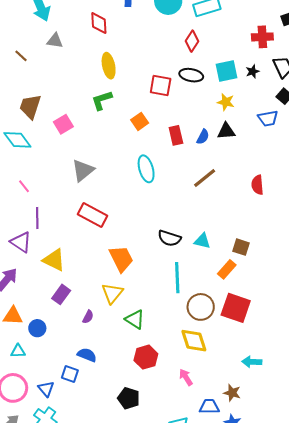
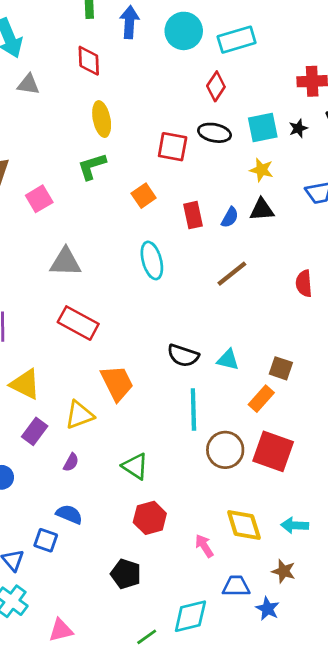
gray triangle: (83, 170) -> (65, 262), turned 40
yellow triangle: (112, 293) -> (79, 415), moved, turned 30
yellow diamond: (194, 341) -> (244, 525), moved
brown star: (232, 393) -> (284, 571), moved

